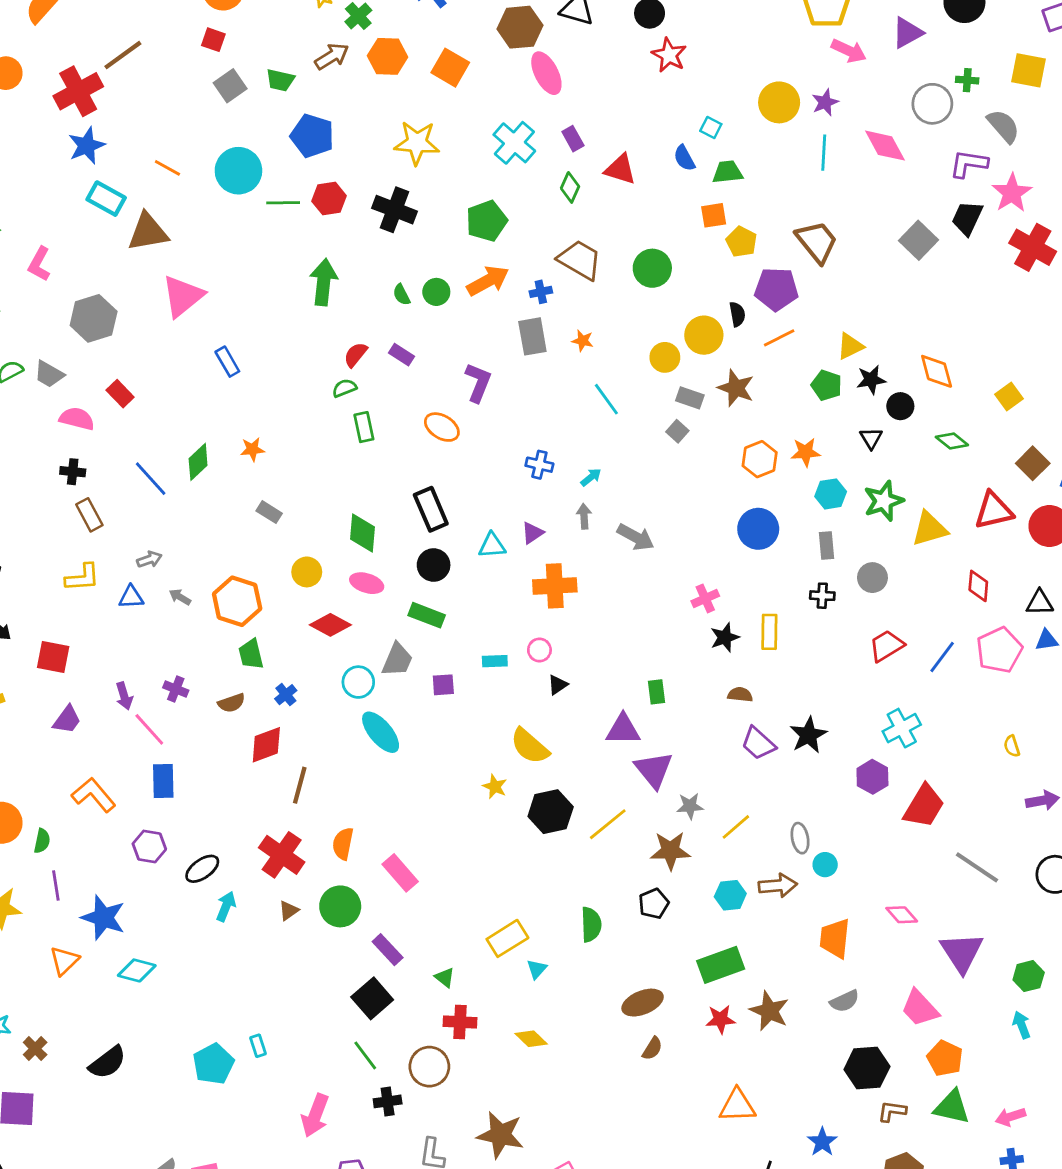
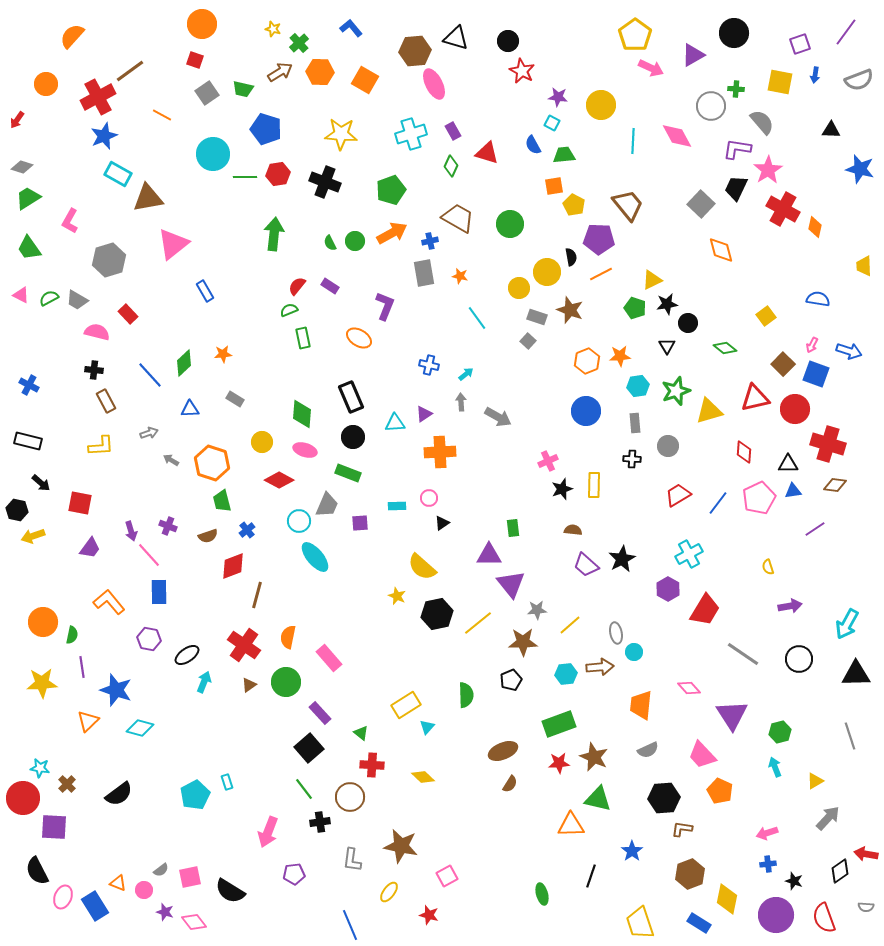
purple star: (825, 102) -> (558, 97), moved, turned 30
cyan cross: (514, 143) -> (411, 134), turned 32
orange line: (167, 168) -> (162, 115), moved
orange diamond: (937, 371) -> (721, 250), moved
blue triangle: (131, 597) -> (190, 409), moved
green triangle: (952, 1107) -> (598, 799), moved

